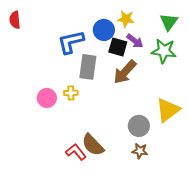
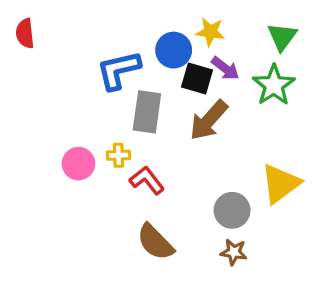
green star: (164, 51) -> (274, 85), turned 30
red L-shape: (76, 152) -> (147, 180), moved

